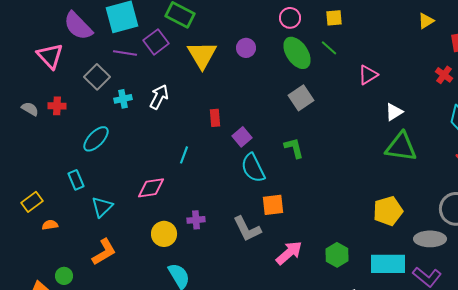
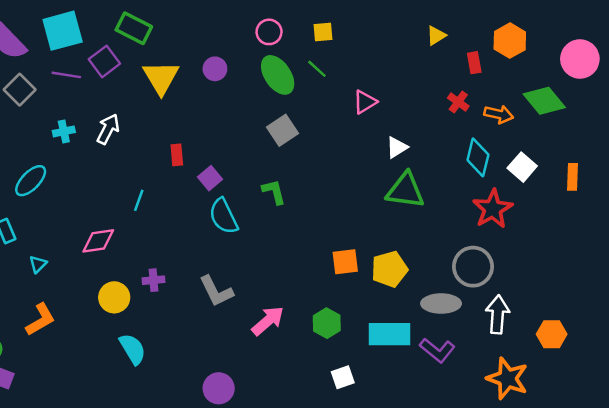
gray square: (97, 77) -> (20, 90), moved
orange square: (273, 205) -> (345, 262), moved
cyan triangle: (102, 207) -> (38, 264), size x0.7

